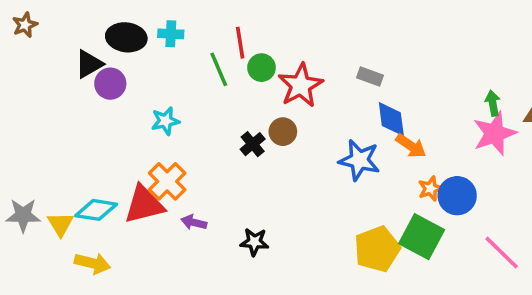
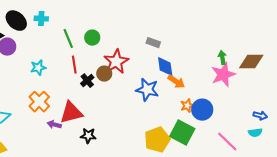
black ellipse: (126, 37) -> (16, 21), turned 35
red line: (240, 43) -> (74, 65), moved
red star: (301, 85) -> (116, 62), moved
red triangle: (144, 205) -> (71, 113), moved

